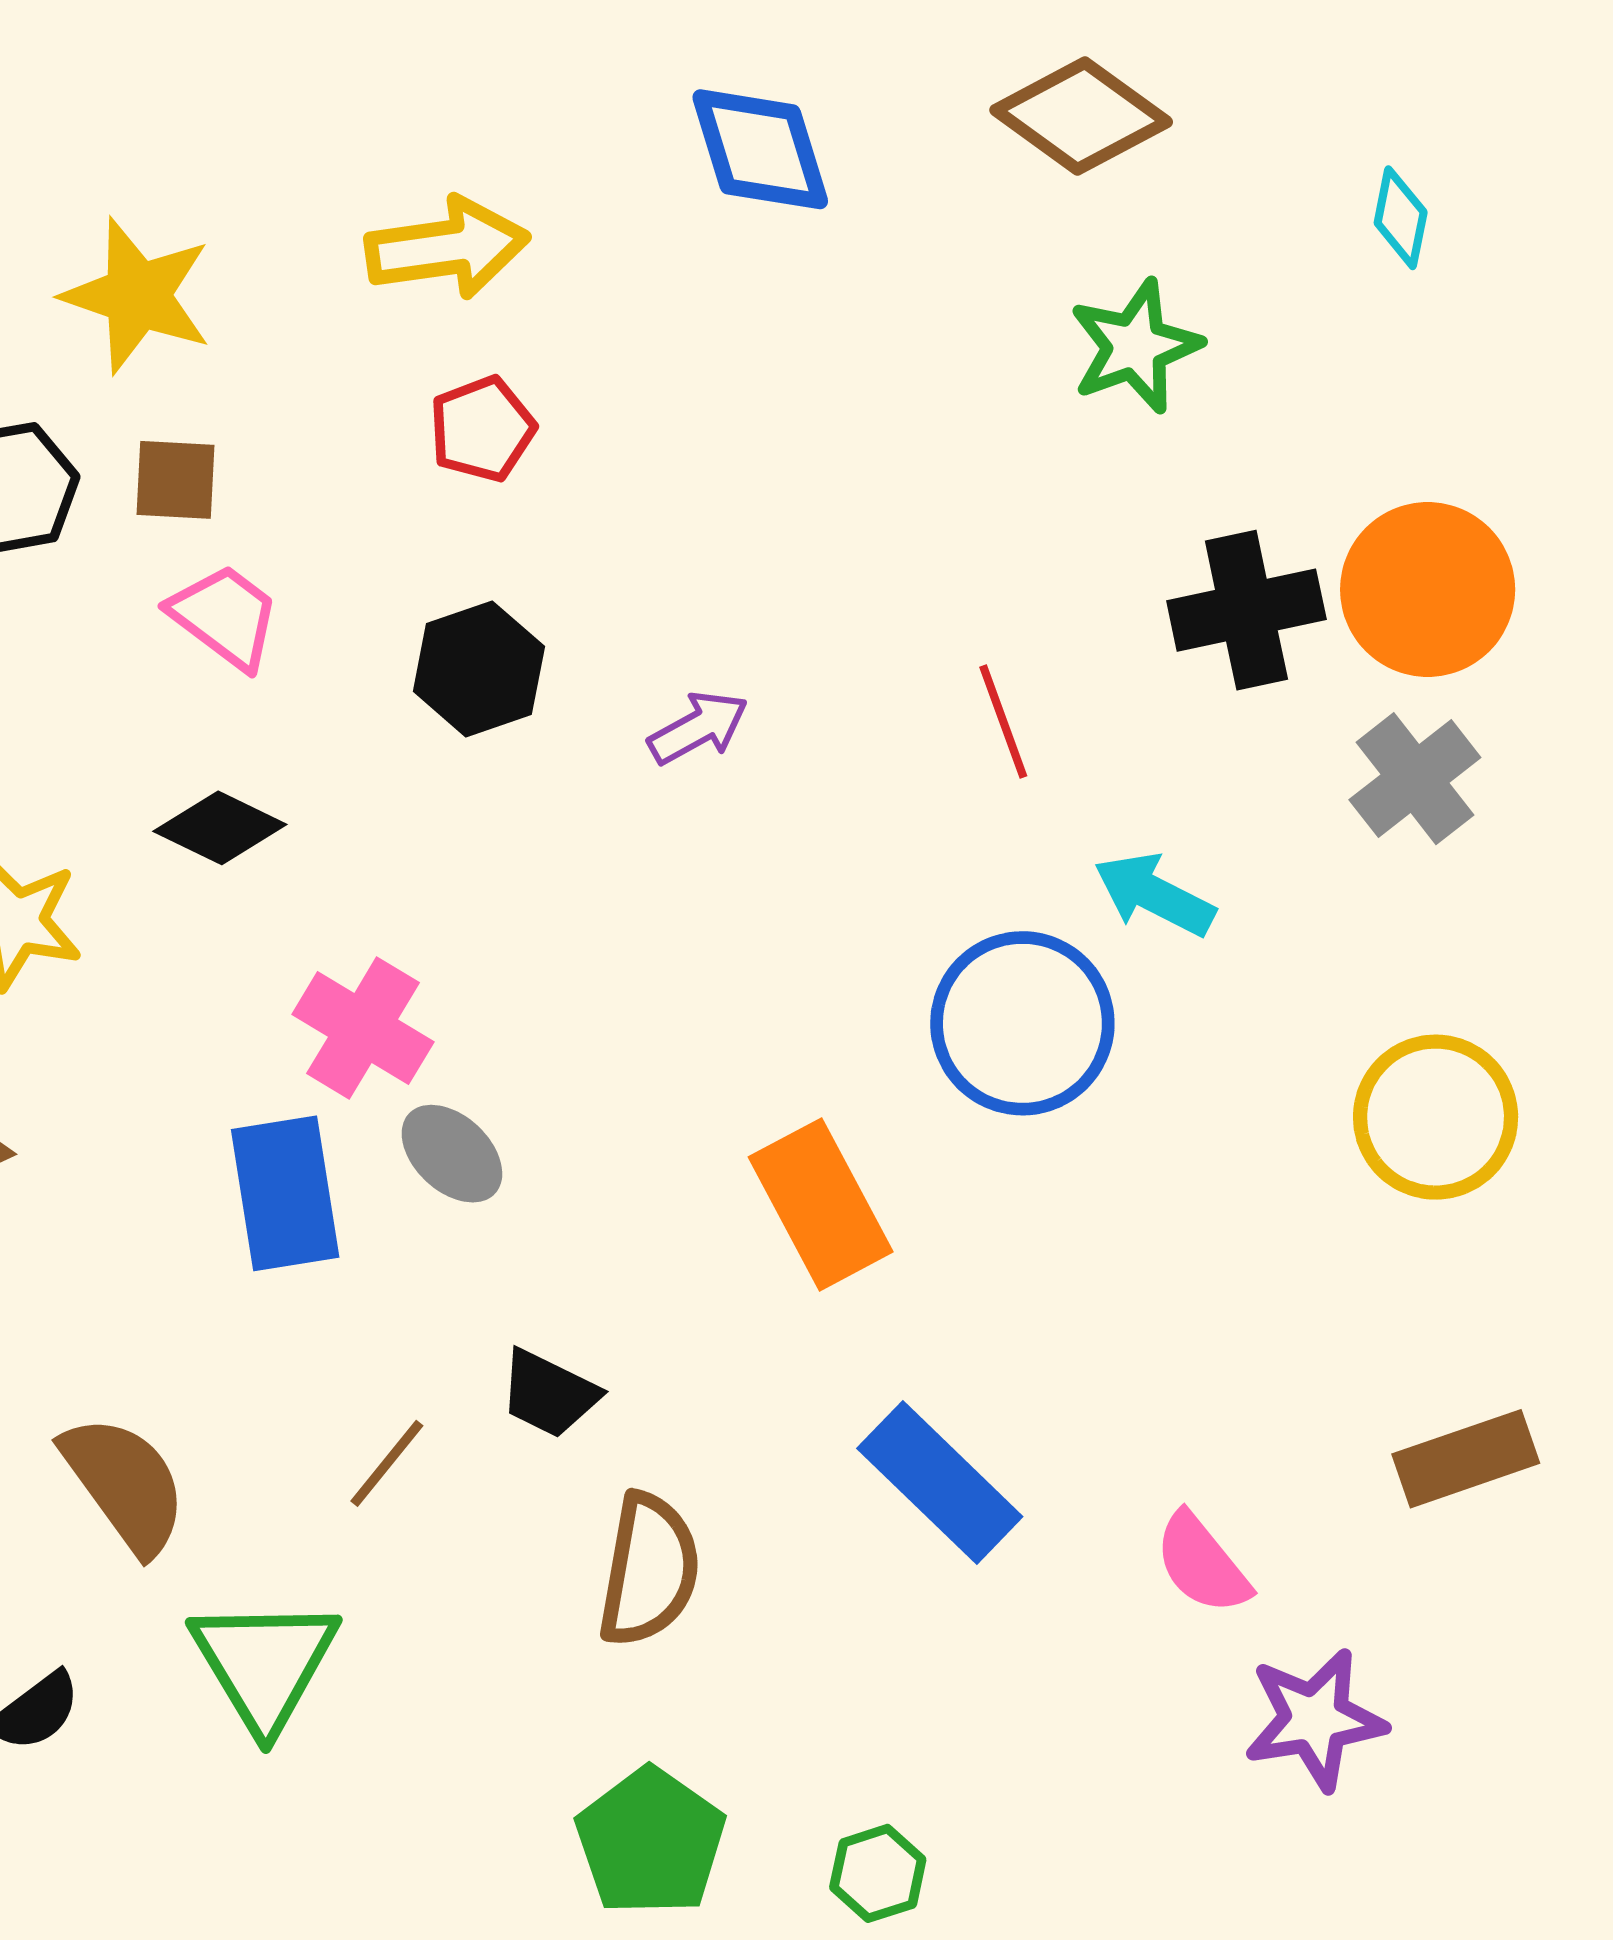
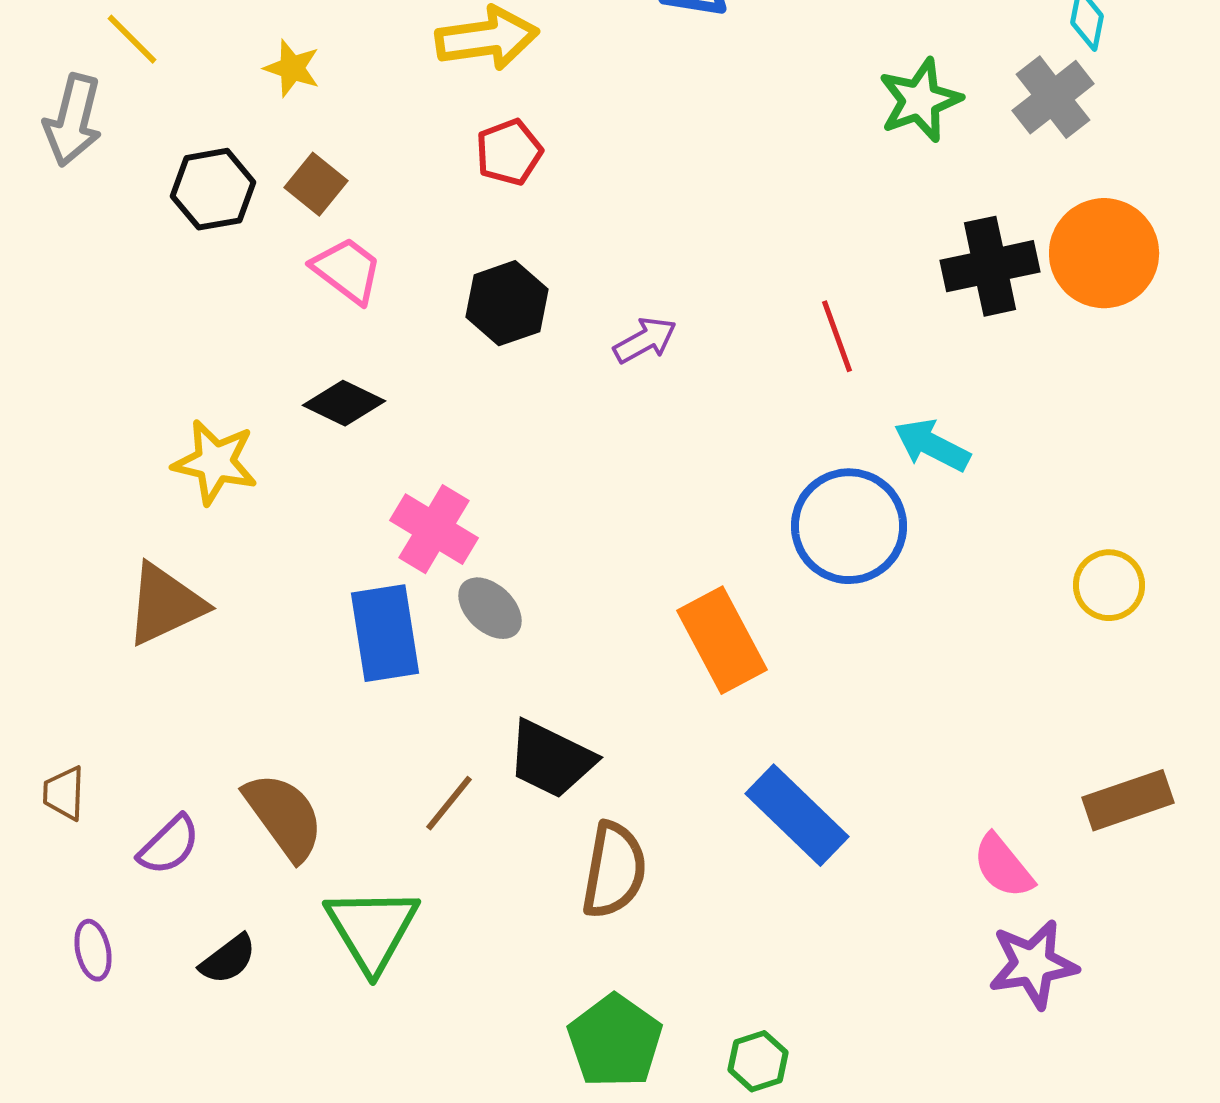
yellow star: (137, 296) -> (292, 68), size x0.6
brown square: (175, 480) -> (316, 184), turned 36
gray cross: (1415, 779) -> (1053, 97), moved
yellow circle: (1436, 1117) -> (1109, 585), size x0.7
black trapezoid: (549, 1394) -> (551, 759), size x1.4
pink semicircle: (1202, 1564) -> (1003, 866), moved

